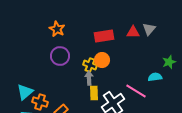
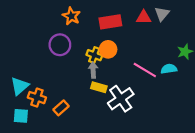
orange star: (57, 29) -> (71, 16), moved
pink line: (136, 91) -> (145, 70), moved
yellow rectangle: (94, 93) -> (99, 87), turned -72

